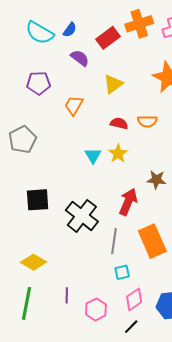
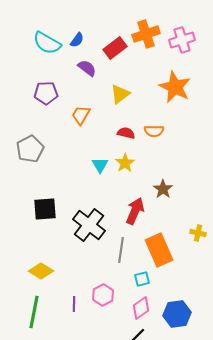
brown star: (156, 180) -> (163, 189), turned 30
cyan square: (122, 272) -> (142, 279), moved
pink hexagon: (96, 310) -> (103, 295), moved

